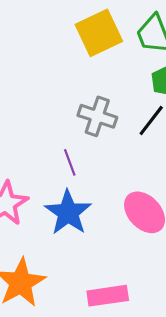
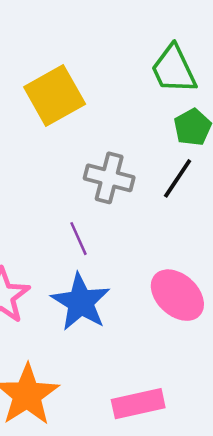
yellow square: (99, 33) -> (55, 96), moved

